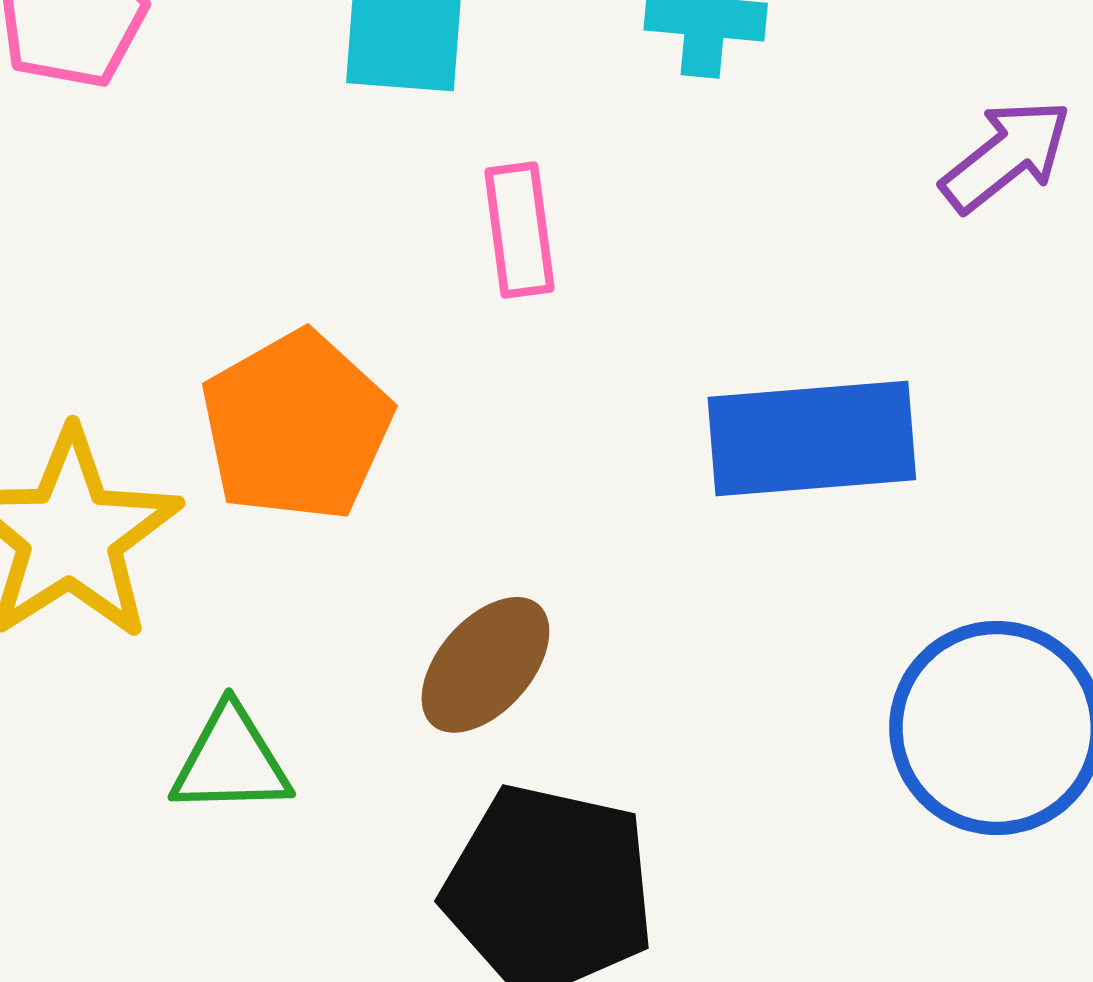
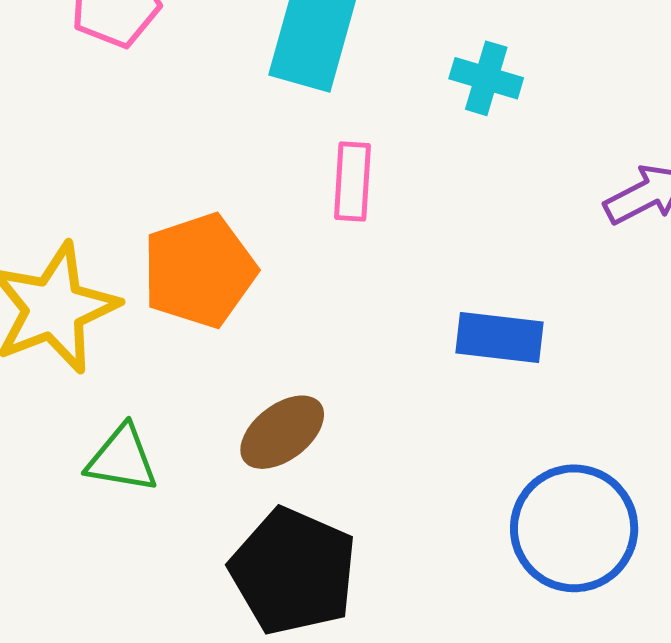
blue rectangle: (812, 438) -> (500, 338), size x0.7

